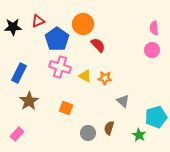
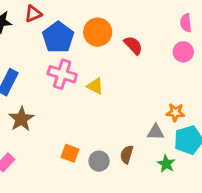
orange circle: (83, 24) -> (98, 32), moved
red semicircle: (98, 45) -> (133, 45), moved
orange star: (105, 78) -> (175, 112), moved
gray triangle: (123, 101) -> (156, 132), moved, turned -40
orange square: (66, 108) -> (70, 153), moved

